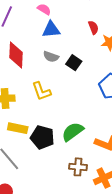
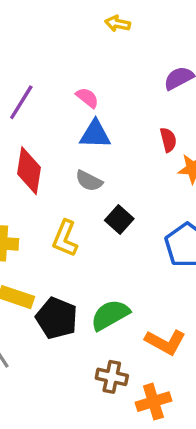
black square: (74, 63) -> (119, 220), moved
yellow L-shape: (41, 91) -> (65, 238), turned 35

